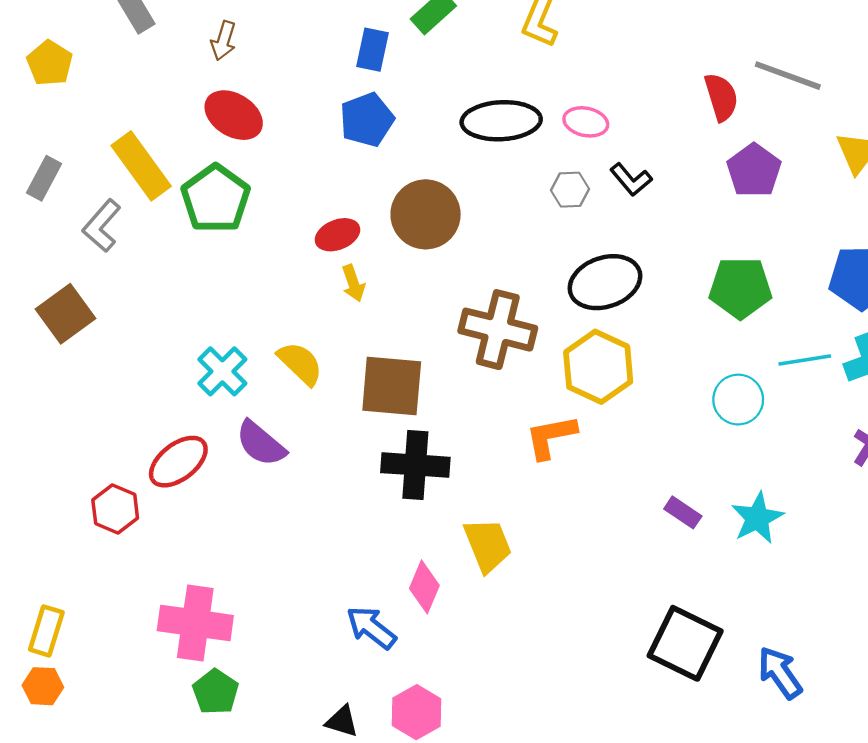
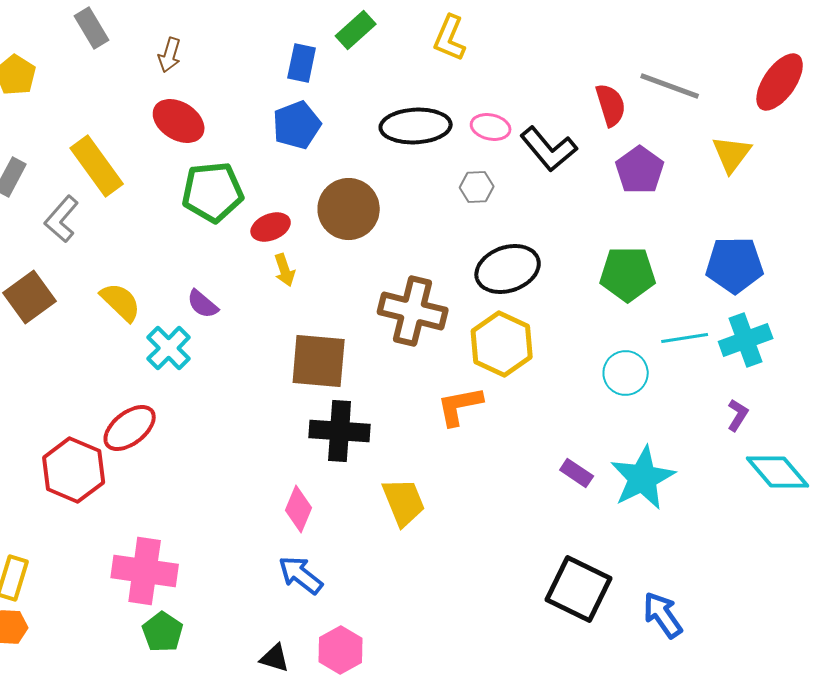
black L-shape: (631, 179) -> (549, 149), moved, size x1.5
green pentagon: (216, 199) -> (213, 192), moved, turned 30
yellow semicircle: (300, 363) -> (121, 302), moved
purple semicircle: (261, 444) -> (203, 304), moved, size x0.7
red hexagon: (115, 509) -> (74, 470), size x1.5
cyan star: (757, 518) -> (643, 478), size x1.4
pink diamond: (424, 587) -> (299, 509), moved

